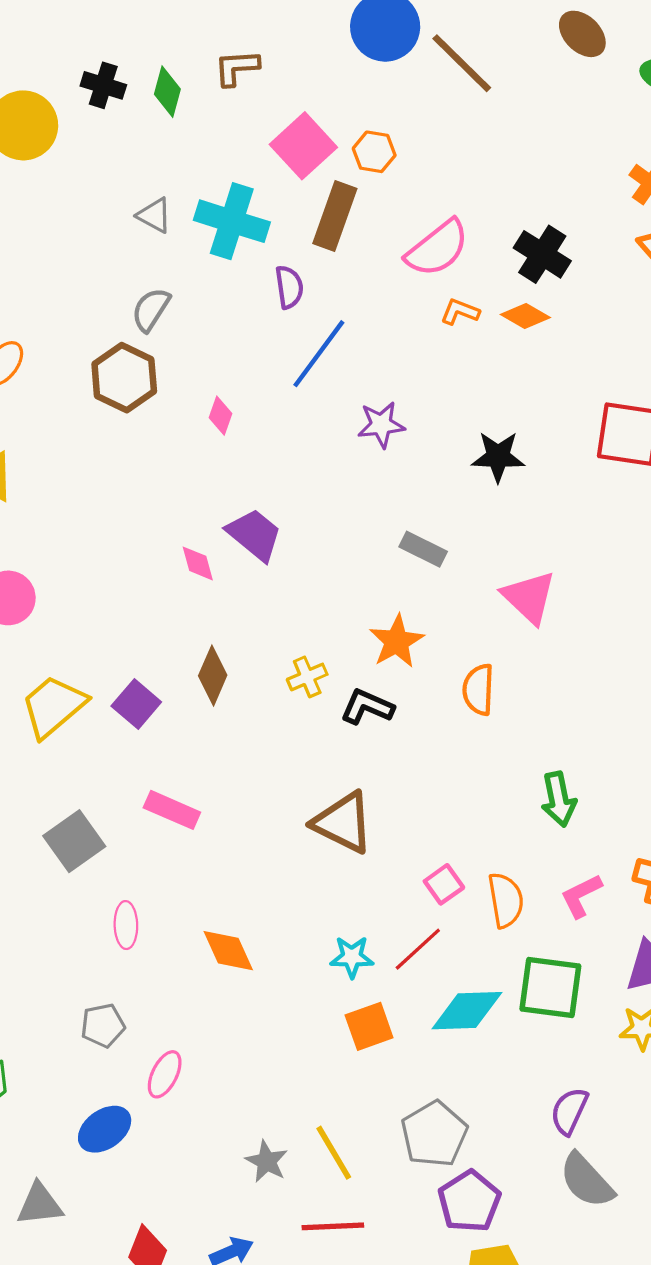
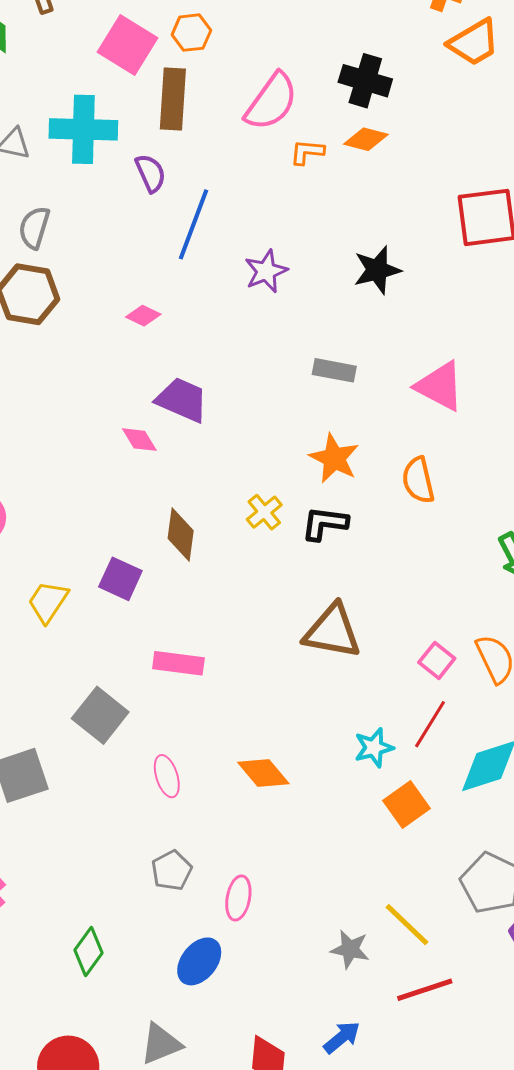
pink diamond: (221, 416) -> (143, 316), moved, turned -68
yellow trapezoid: (53, 706) -> (48, 602), size x0.7

